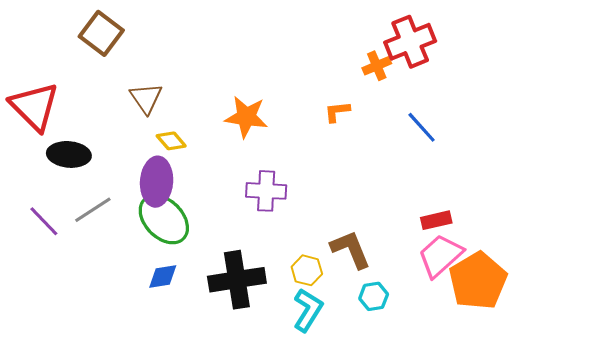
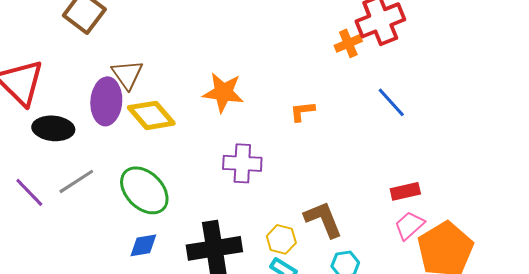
orange L-shape: (337, 112) -> (302, 111), moved
yellow diamond: (171, 141) -> (151, 115), size x1.6
purple ellipse: (157, 182) -> (106, 101), moved
pink trapezoid: (440, 256) -> (409, 225), size x0.7

